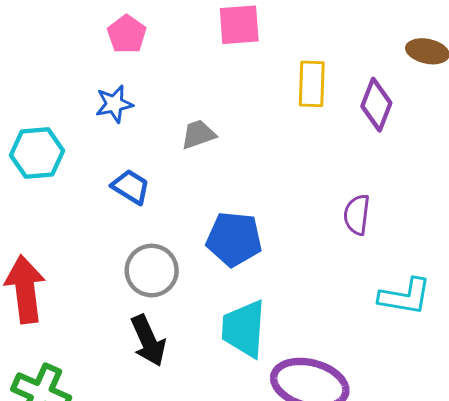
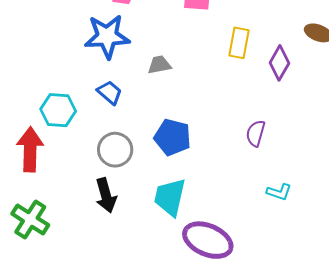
blue star: (114, 104) -> (107, 36), size x1.8
cyan hexagon: (37, 153) -> (58, 110), moved
cyan L-shape: (405, 297) -> (279, 192), size x0.7

